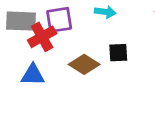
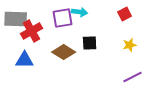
purple square: (59, 20) -> (63, 18), moved

